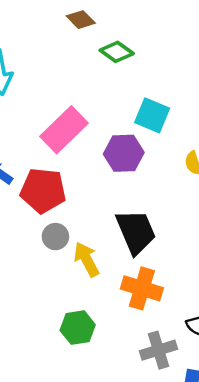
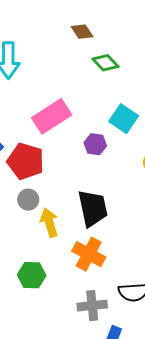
purple hexagon: (124, 153) -> (95, 144), size x0.7

